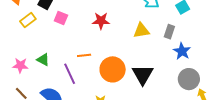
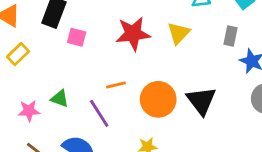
yellow rectangle: (28, 20) -> (18, 54), moved
red star: (101, 21) -> (133, 34), size x1.4
yellow triangle: (141, 31) -> (179, 33), moved, turned -30

